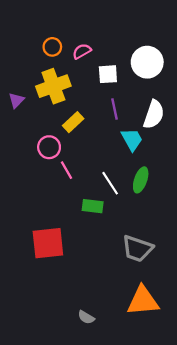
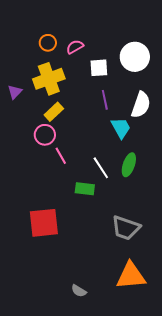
yellow rectangle: (73, 122) -> (54, 112), moved

